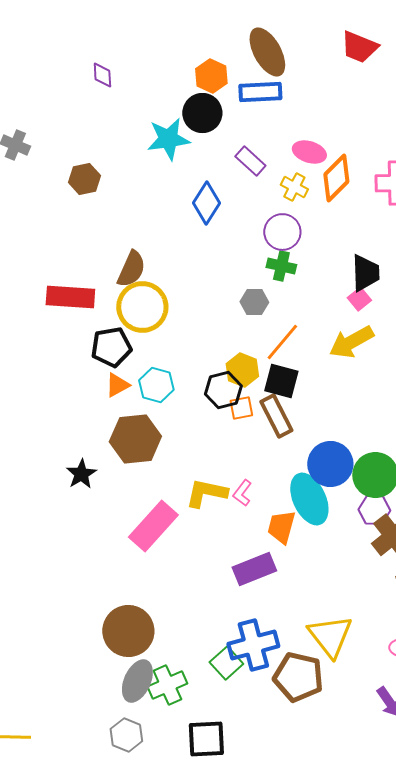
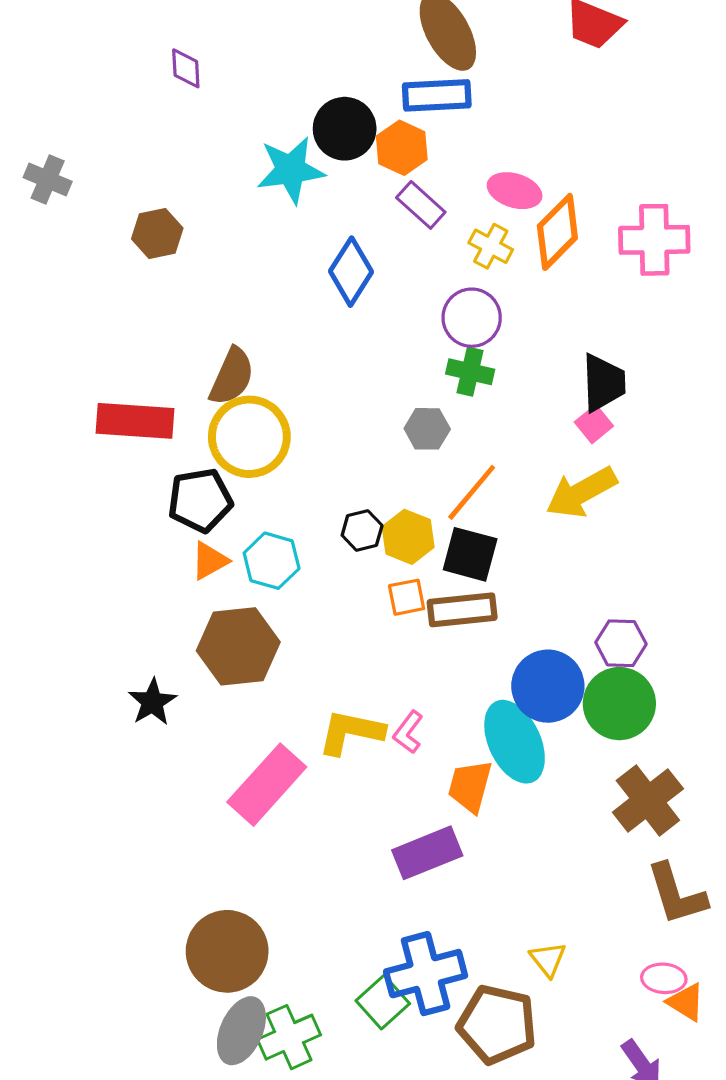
orange hexagon: (211, 76) -> (402, 148), moved
black hexagon: (223, 390) -> (362, 530), moved, size x0.7
brown rectangle: (276, 416) -> (462, 610), turned -69
purple hexagon: (374, 510) -> (621, 643), moved
yellow triangle: (330, 636) -> (548, 959), size x0.5

